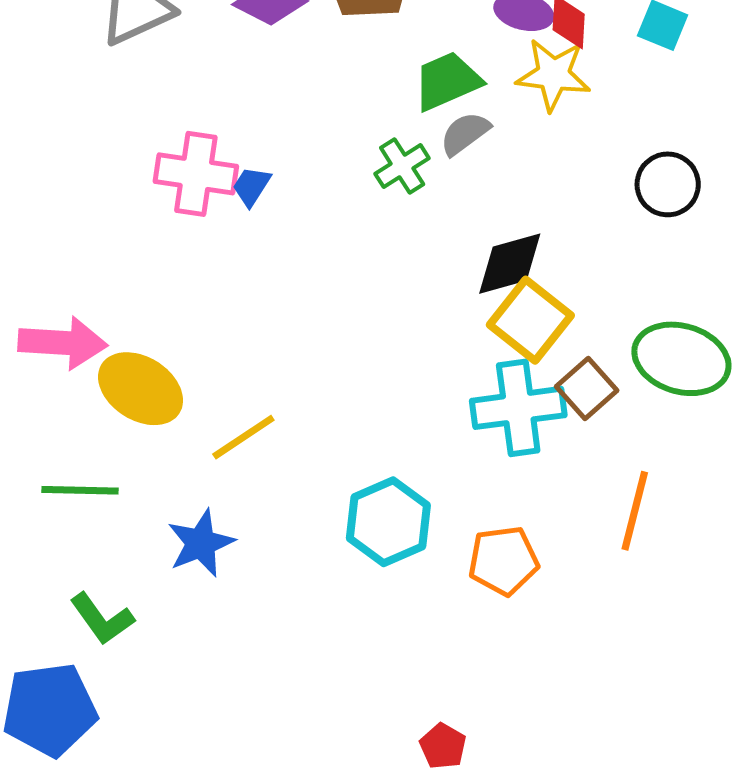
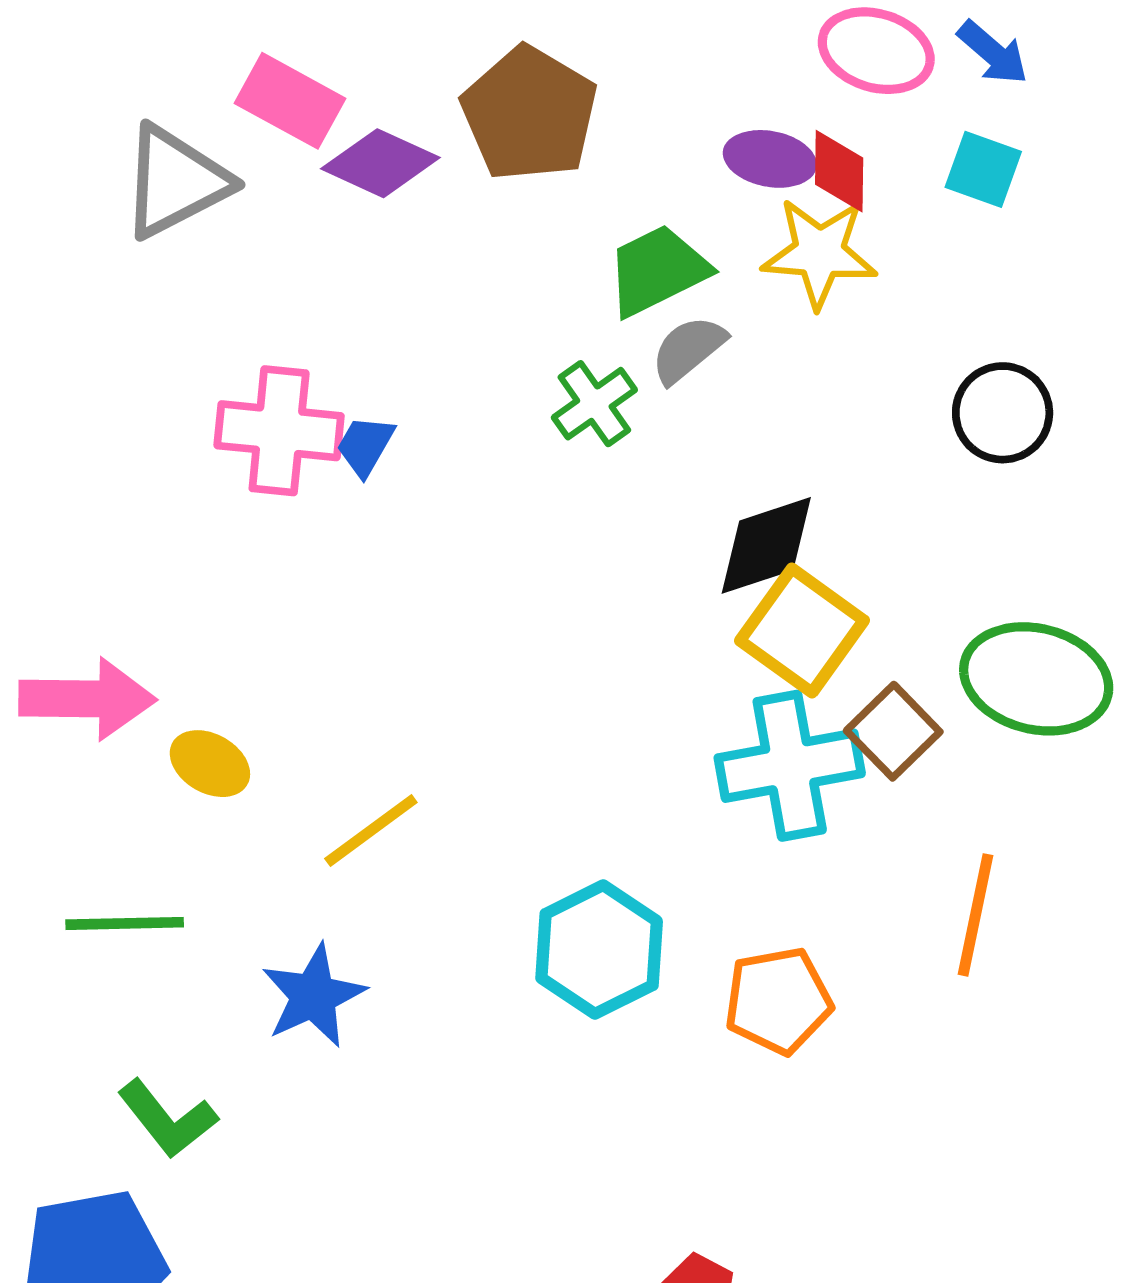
yellow ellipse: (141, 389) -> (210, 764), size x0.6

